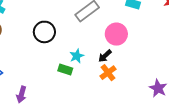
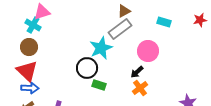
black circle: (44, 32) -> (87, 68), moved
cyan star: (77, 56) -> (101, 48), moved, size x1.6

